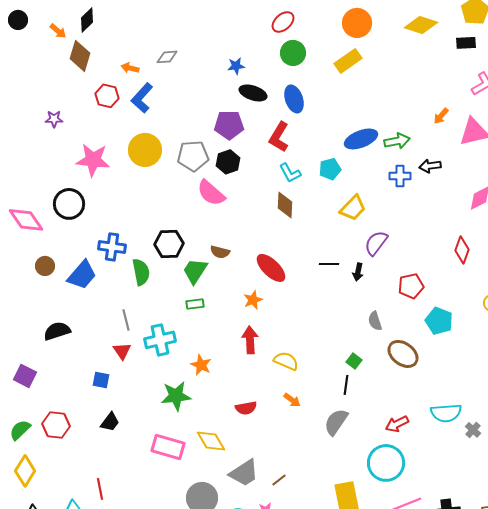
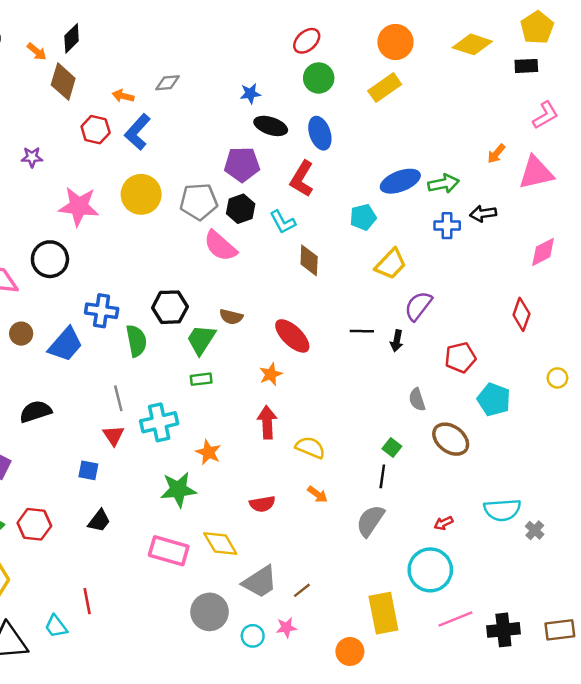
cyan L-shape: (290, 173) -> (283, 222), moved
red arrow: (397, 424) -> (443, 523), size x0.7

